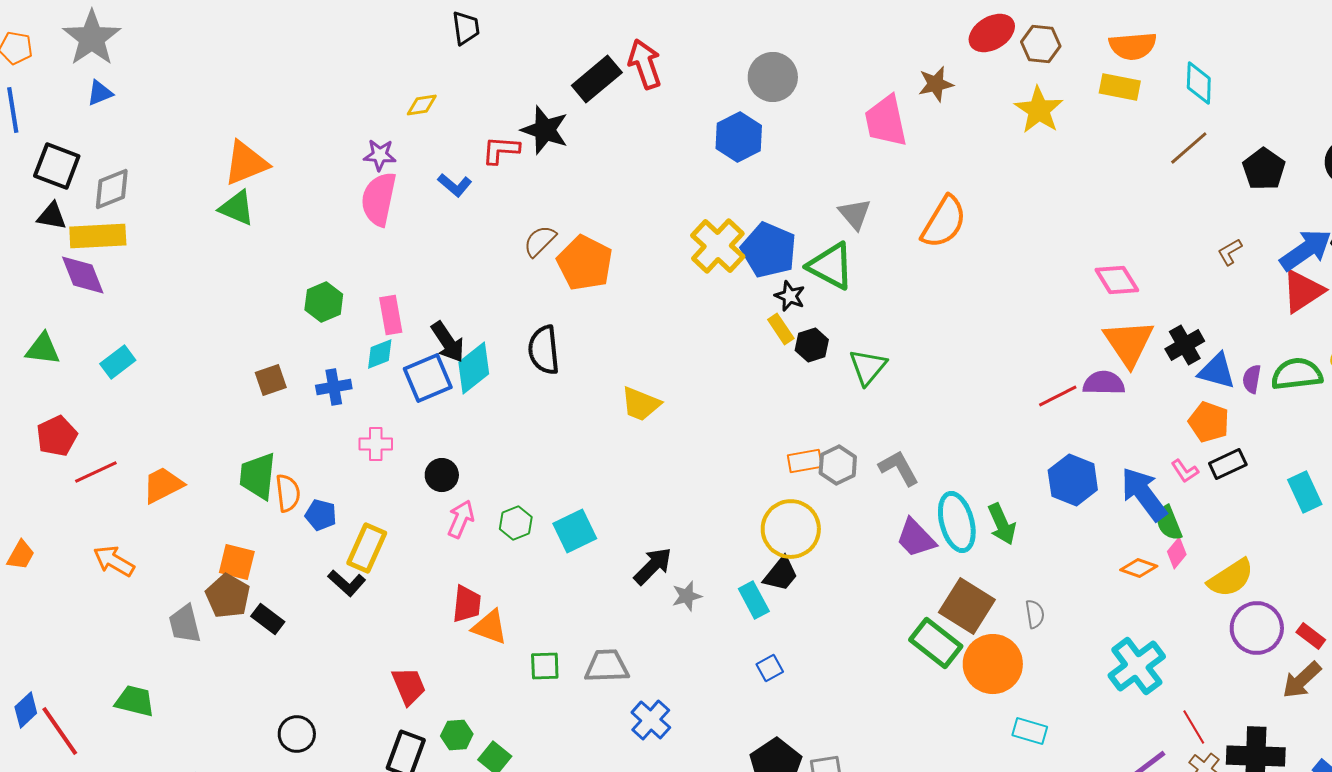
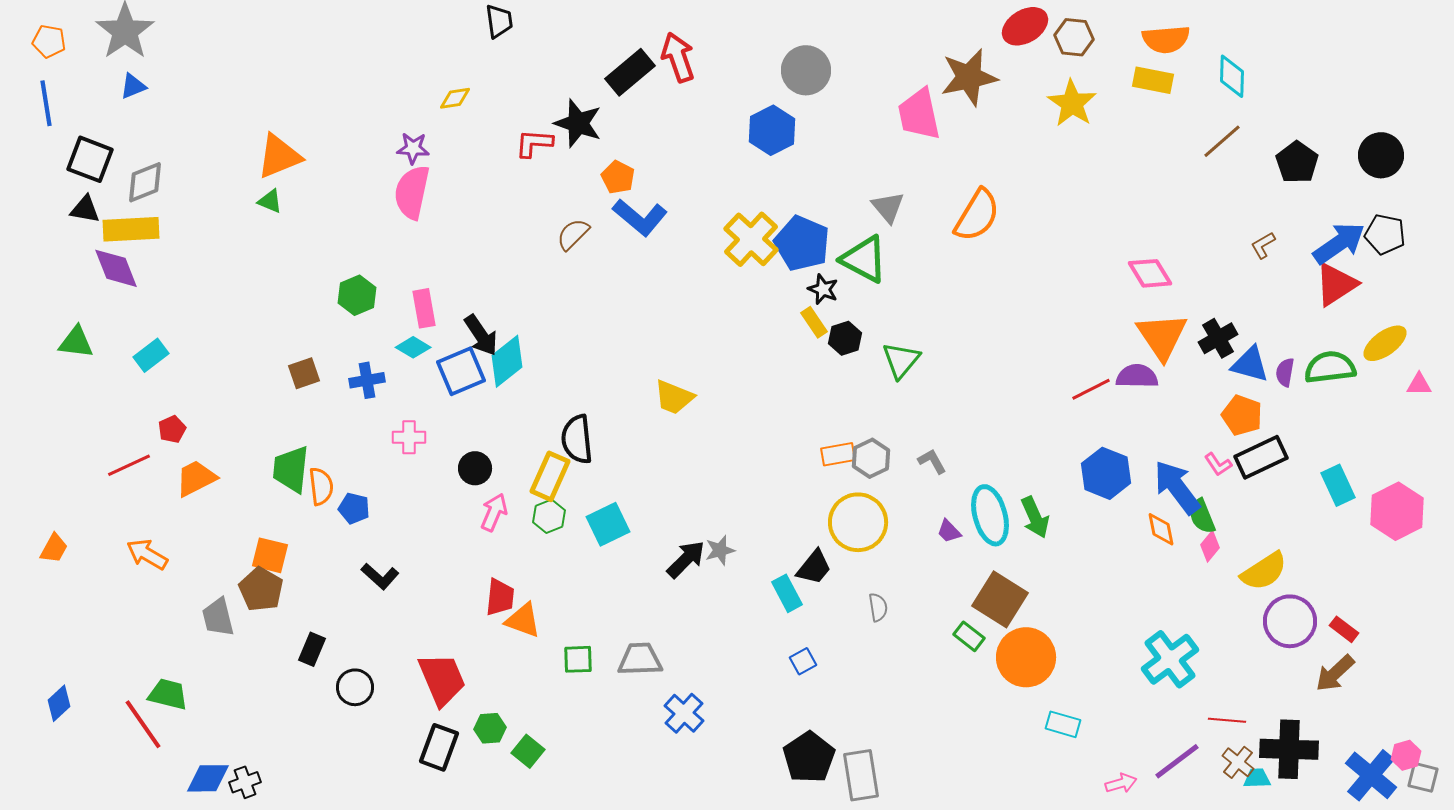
brown star: (936, 84) -> (969, 77), size x1.6
blue L-shape: (455, 185) -> (640, 217), moved, size x1.6
green triangle: (237, 208) -> (270, 201), size x0.7
orange pentagon: (585, 263) -> (618, 177), moved, size x0.6
black semicircle: (544, 350) -> (577, 439), moved
cyan diamond: (380, 354) -> (413, 347), turned 52
red pentagon: (57, 436) -> (172, 429), moved, size x0.7
black rectangle: (1228, 464) -> (1261, 457), size x1.4
gray L-shape: (899, 468) -> (932, 461), size x0.7
yellow circle: (791, 529) -> (858, 522), moved
purple trapezoid: (916, 538) -> (949, 531), size x0.6
yellow rectangle: (367, 548) -> (550, 476), moved
orange diamond: (1139, 568) -> (1161, 529), moved, turned 60
gray star: (687, 596) -> (720, 550), moved
gray semicircle: (1035, 614) -> (878, 607), moved
black rectangle: (268, 619) -> (312, 649), moved, turned 76
green rectangle: (936, 643) -> (969, 636), size x0.6
red trapezoid: (409, 686) -> (442, 679), size x1.4
red line: (1194, 727) -> (1227, 720), turned -54
red line: (60, 731) -> (143, 724), moved
black circle: (297, 734) -> (355, 687), moved

